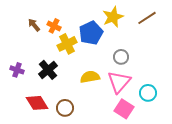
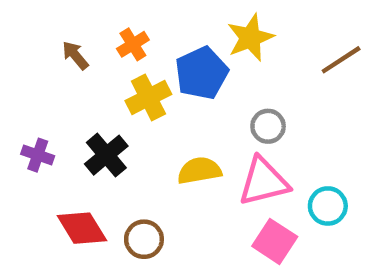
brown line: (147, 18) -> (341, 60), moved
orange cross: (54, 26) -> (133, 44), moved, turned 32
pink triangle: (119, 82) -> (264, 182), turned 35

